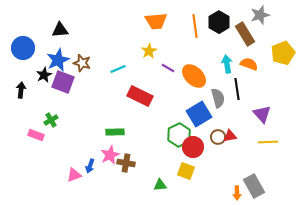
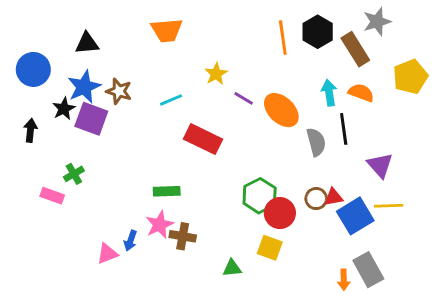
orange trapezoid: (156, 21) -> (167, 30), moved
blue square: (199, 114) -> (355, 216), moved

